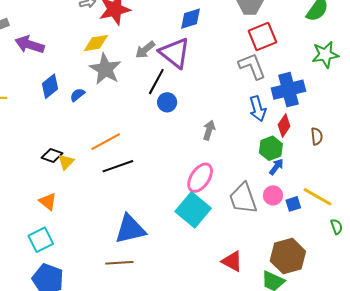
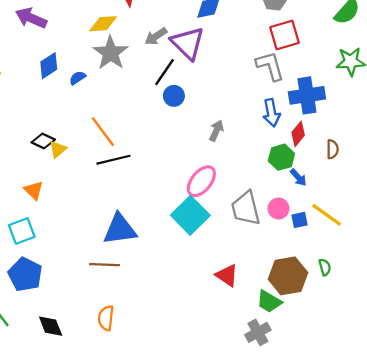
orange line: (106, 142) -> (103, 132), turned 76
blue arrow: (276, 167) -> (298, 177), moved, turned 96
green semicircle: (337, 227) -> (325, 267), moved

